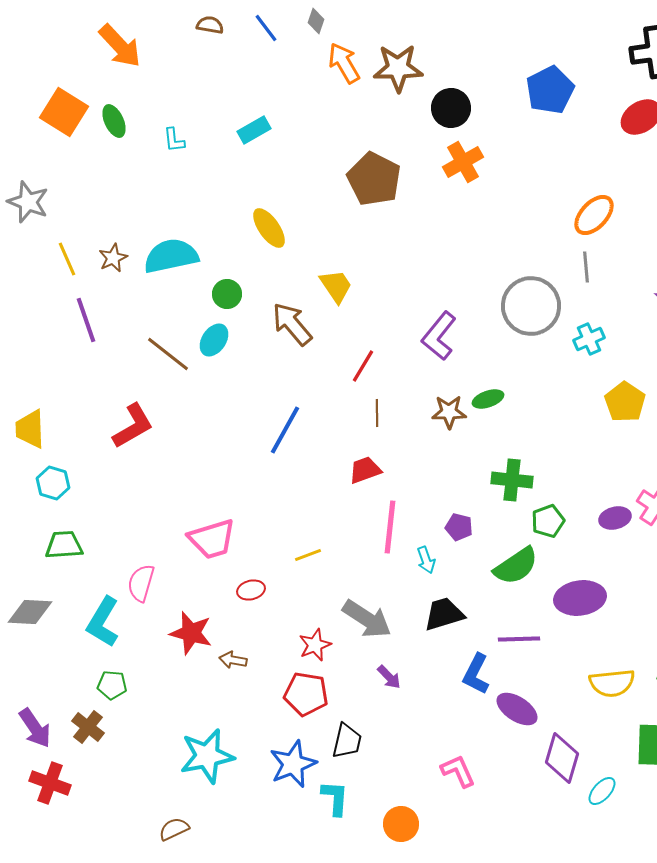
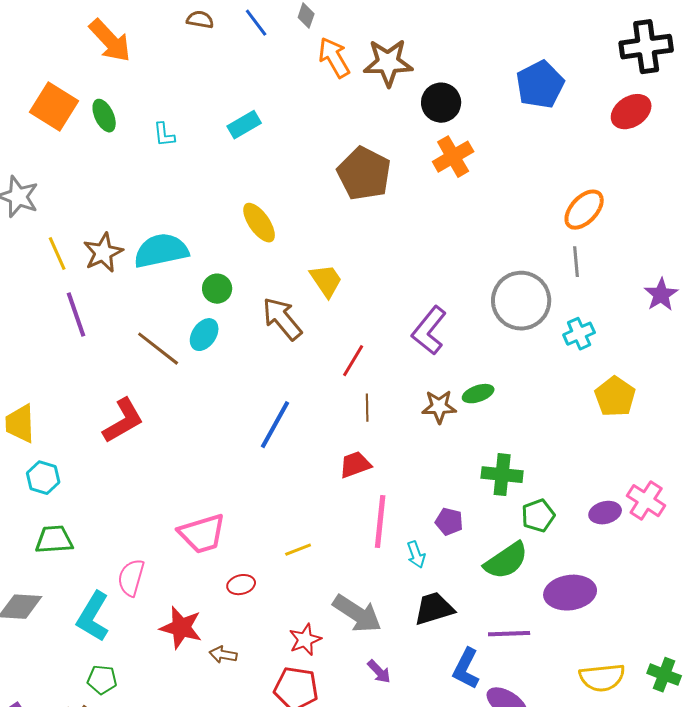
brown star: (113, 258) -> (103, 253), size x1.4

